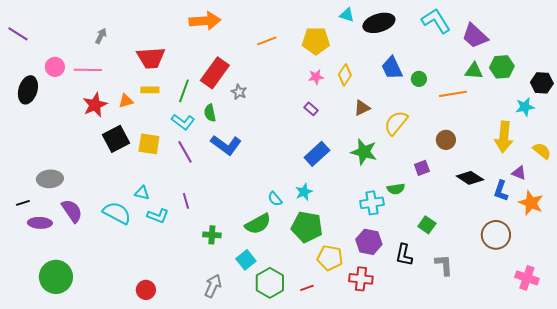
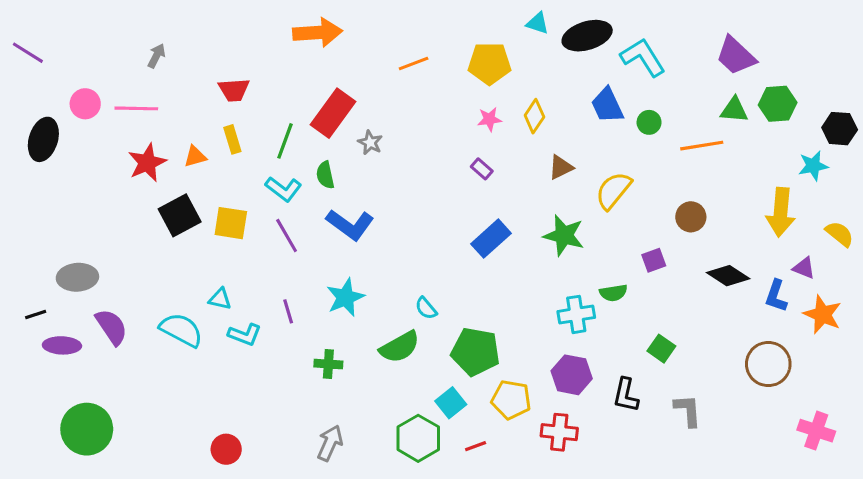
cyan L-shape: (436, 21) -> (643, 57), moved
red trapezoid: (151, 58) -> (234, 90), size x0.7
yellow rectangle: (150, 90) -> (232, 139), turned 72
cyan star: (304, 192) -> (345, 297), moved, size x1.4
cyan square: (246, 260) -> (451, 403), moved

